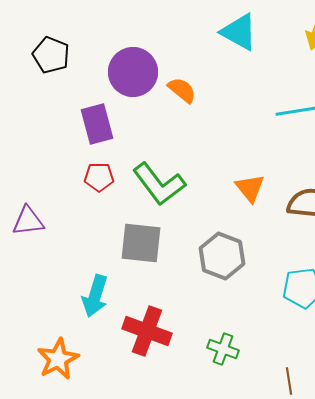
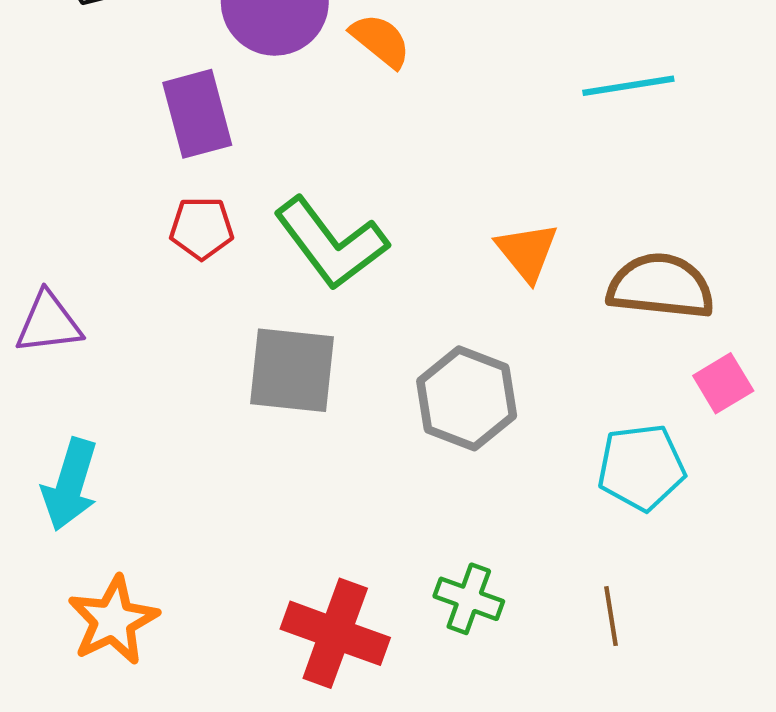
cyan arrow: (95, 296) -> (70, 485), moved
red cross: (147, 331) -> (335, 633), moved
brown line: (289, 381) -> (611, 616), moved

